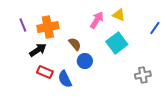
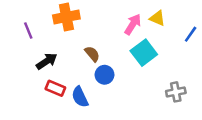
yellow triangle: (119, 15) -> (157, 18), moved
pink arrow: (97, 20) -> (133, 24), moved
orange cross: (48, 27) -> (66, 17), moved

